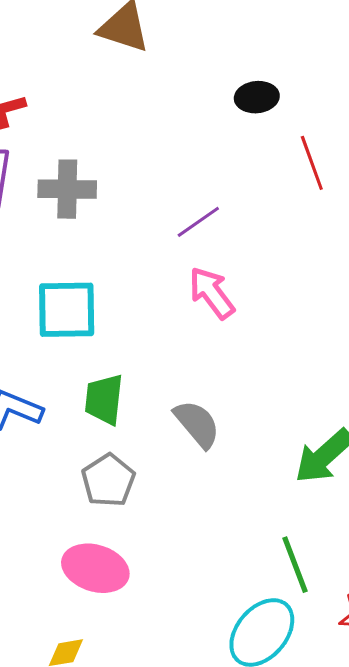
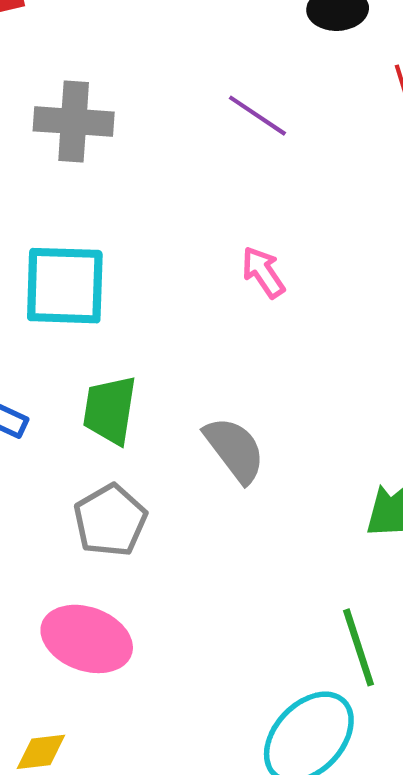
purple line: (198, 222) -> (257, 116), moved, turned 66
pink arrow: (212, 293) -> (263, 272), size x0.7

